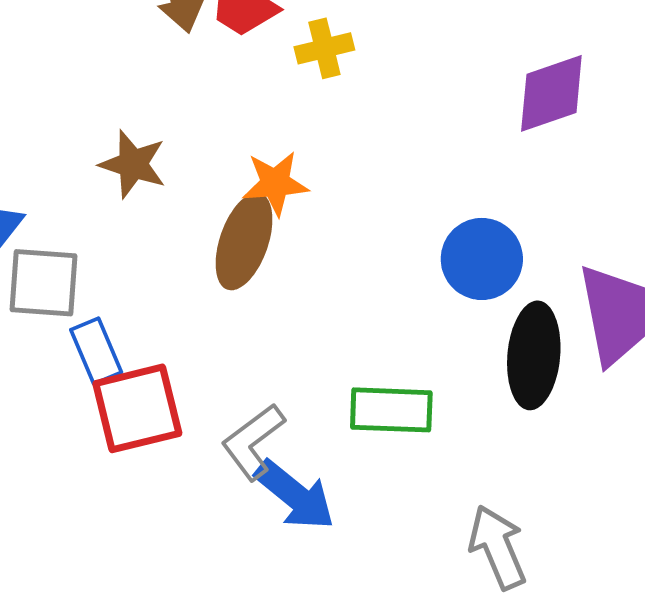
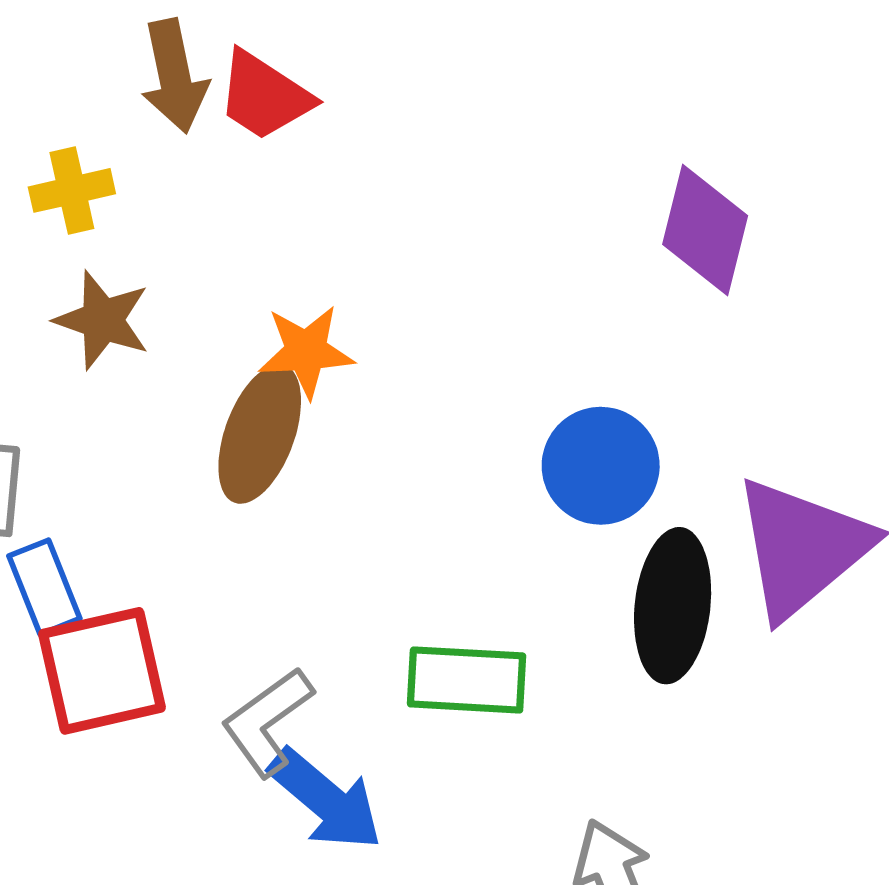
yellow cross: (324, 48) -> (72, 190), moved
purple diamond: (551, 93) -> (705, 230), turned -58

